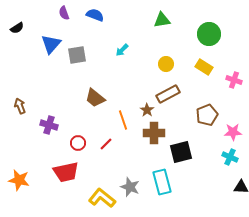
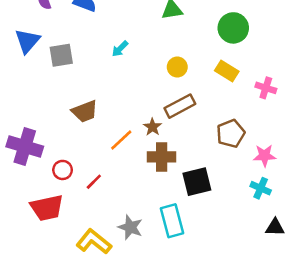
brown trapezoid: (95, 98) -> (85, 111), turned -60
orange line: (123, 120) -> (121, 140), turned 66
purple cross: (49, 125) -> (25, 146), size x1.5
red line: (106, 144) -> (94, 182), moved

